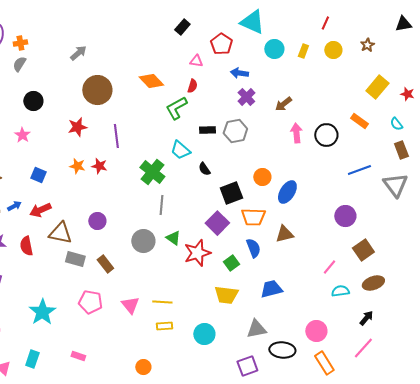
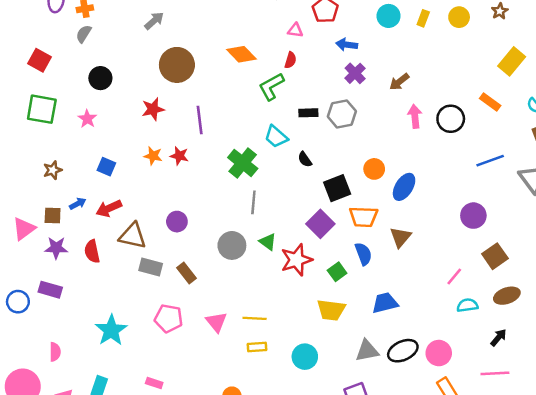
brown triangle: (284, 234) -> (400, 237), turned -36
pink line: (363, 348) -> (495, 373), turned 45
black ellipse: (282, 350) -> (403, 351), moved, turned -30

